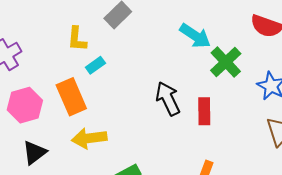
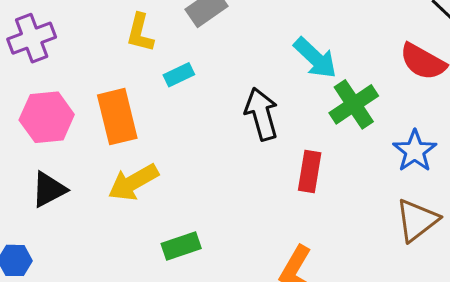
cyan rectangle: (95, 65) -> (179, 75), moved
black arrow: (168, 99) -> (261, 114), moved
yellow arrow: (89, 138) -> (133, 182), turned -32

